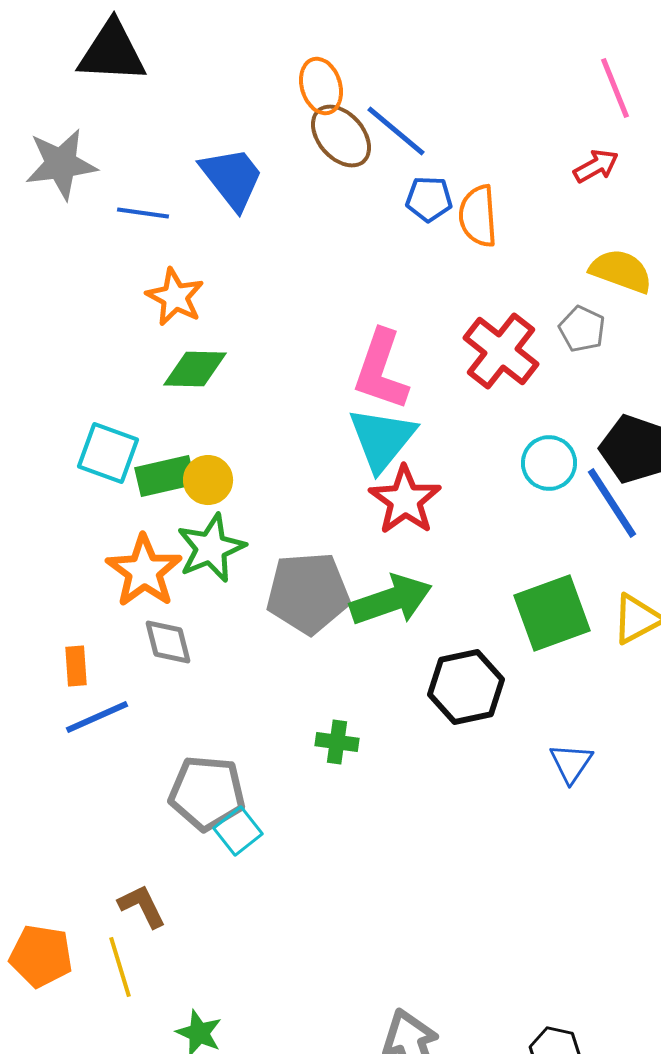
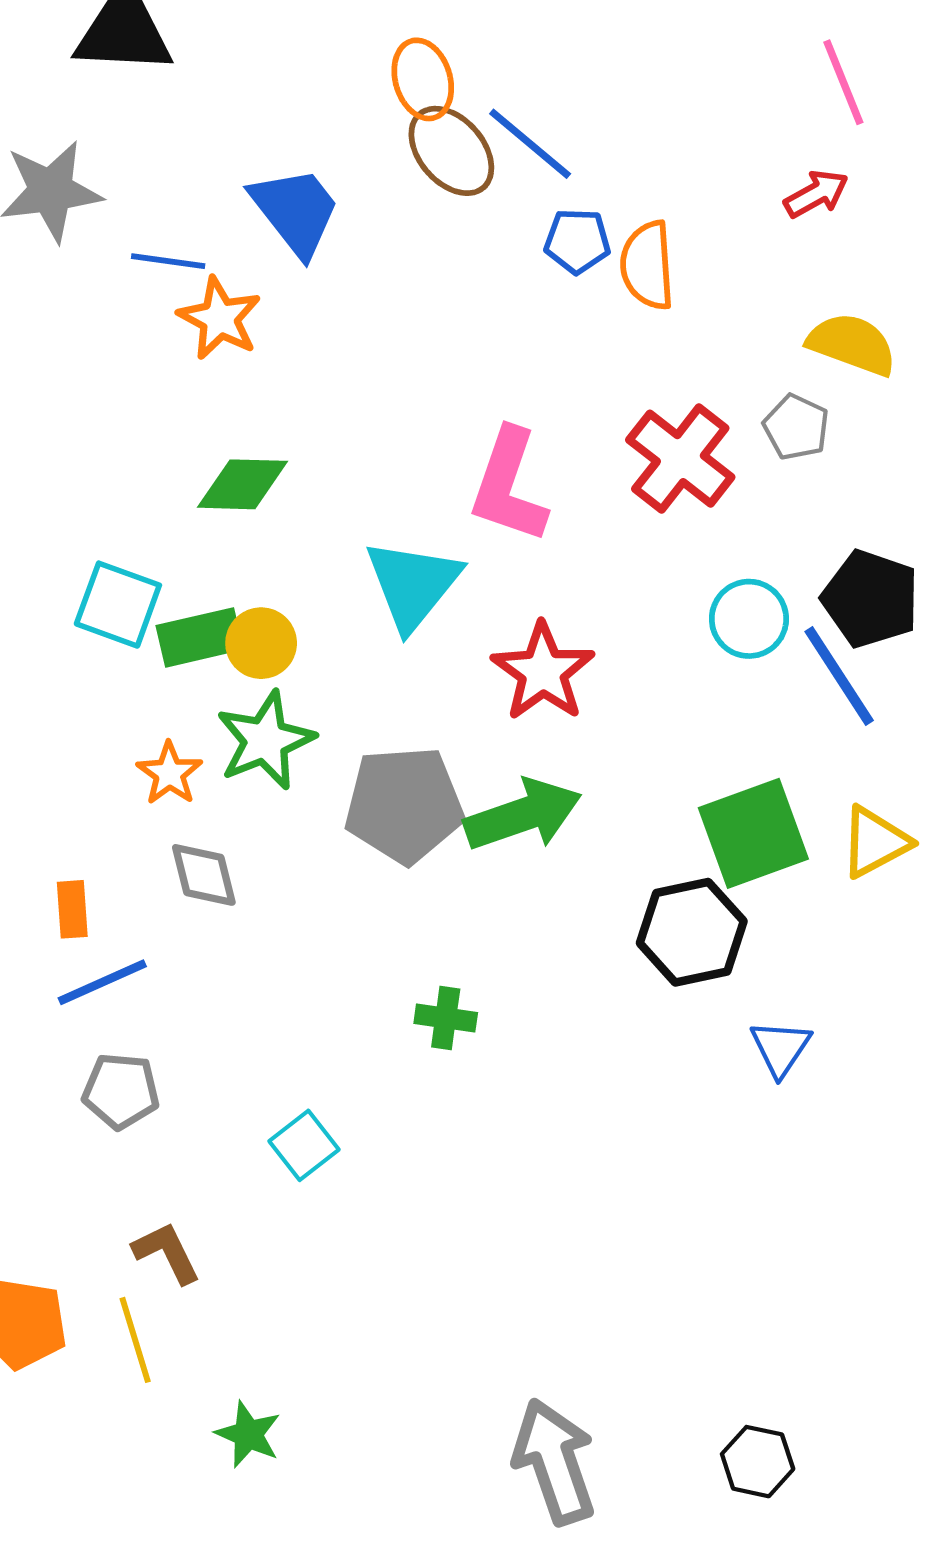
orange star: (175, 297) -> (220, 318), moved
cyan triangle: (382, 439) -> (413, 584), moved
orange star: (144, 571) -> (170, 773), size x0.6
black hexagon: (466, 687) -> (692, 932), moved
gray pentagon: (207, 793) -> (121, 1091), moved, size x0.7

